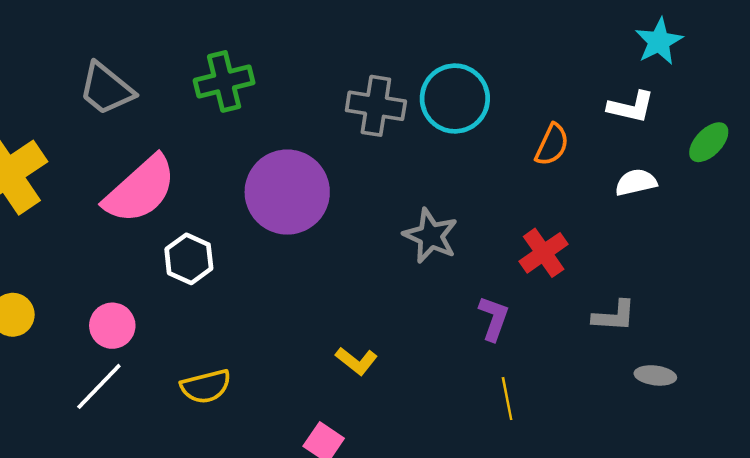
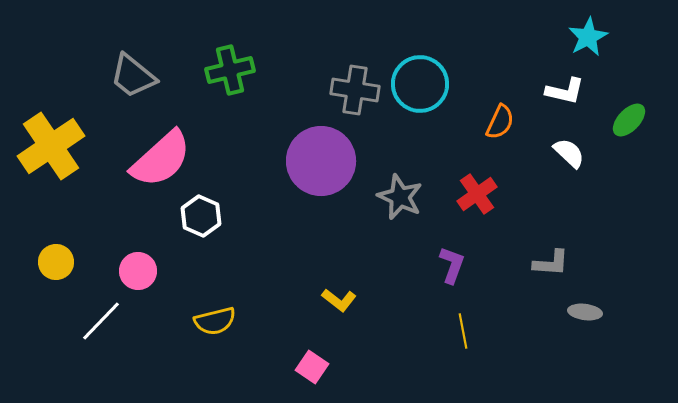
white semicircle: (636, 182) -> (569, 153), turned 56
purple circle: (287, 192) -> (321, 161), moved
red cross: (544, 253) -> (477, 194), moved
white line: (99, 386) -> (101, 321), moved

